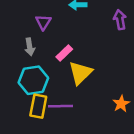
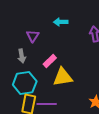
yellow triangle: (80, 73) -> (63, 77), turned 35

